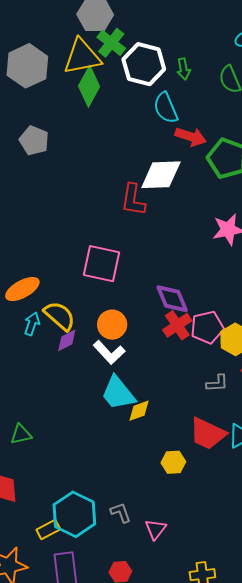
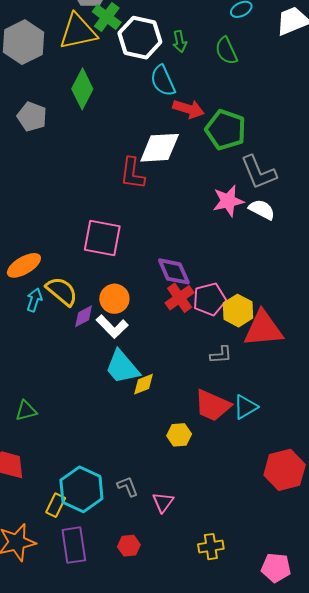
green diamond: (89, 86) -> (82, 89), moved
purple diamond: (67, 340) -> (84, 316), moved
yellow rectangle: (48, 529) -> (56, 505), turned -35

